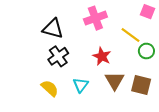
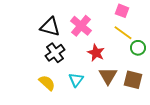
pink square: (147, 12) -> (122, 11), moved
pink cross: (95, 18) -> (81, 26), moved, turned -30

